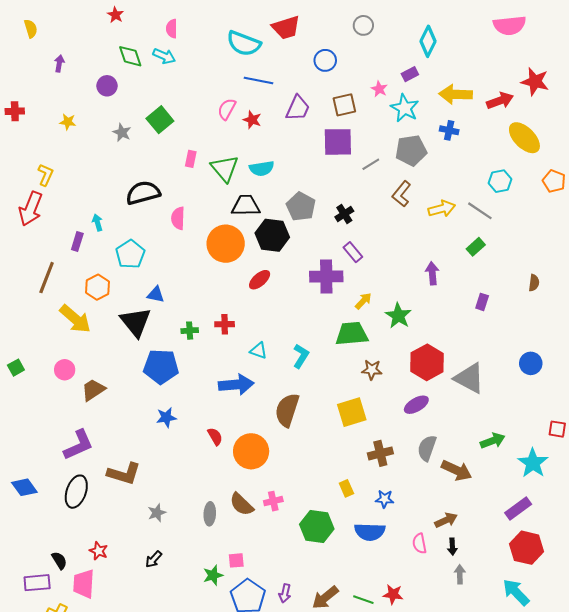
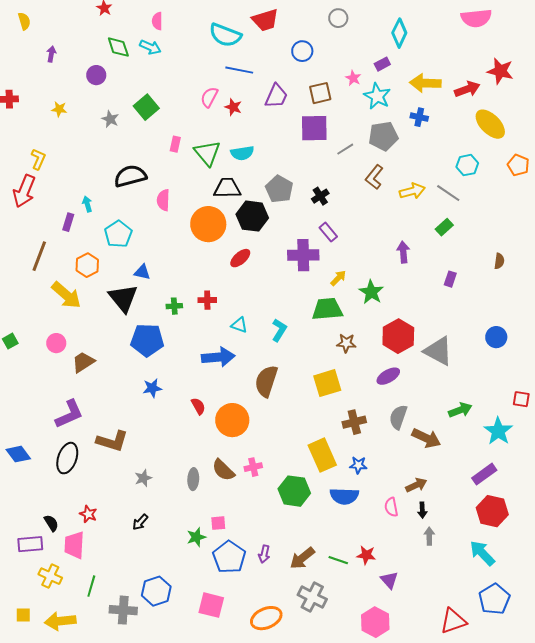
yellow rectangle: (346, 488) -> (322, 455), size x2.0

